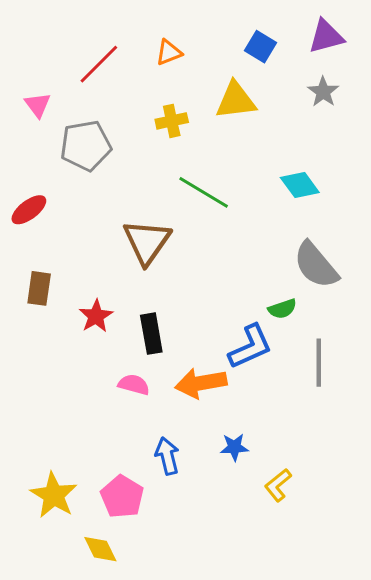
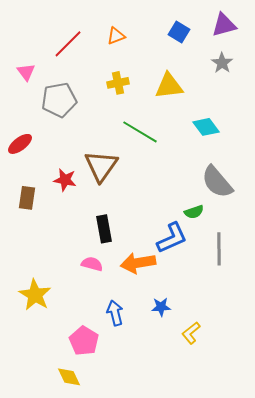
yellow triangle: (236, 101) -> (169, 86), moved
red star: (96, 316) -> (65, 180), moved, turned -30
yellow star: (54, 495) -> (35, 295), moved

